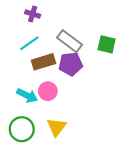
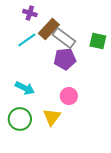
brown rectangle: (43, 62) -> (49, 29), moved, turned -30
pink circle: (48, 91) -> (69, 96), moved

